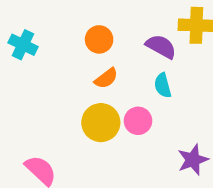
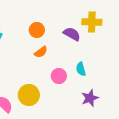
cyan semicircle: (163, 85) -> (81, 69), moved
yellow circle: (101, 123) -> (29, 95), moved

